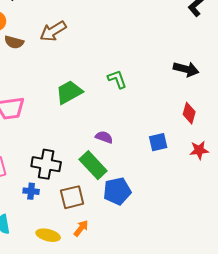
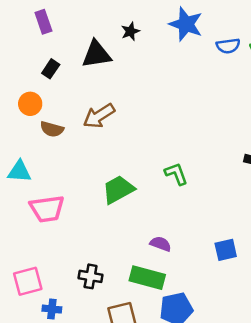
black cross: (46, 164) -> (91, 276), size x0.7
green rectangle: (93, 165) -> (147, 278), turned -32
blue cross: (31, 191) -> (52, 309), moved

